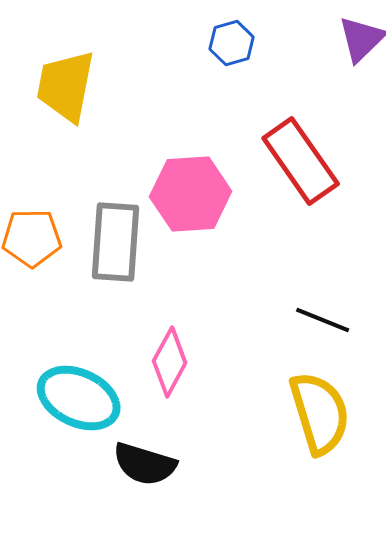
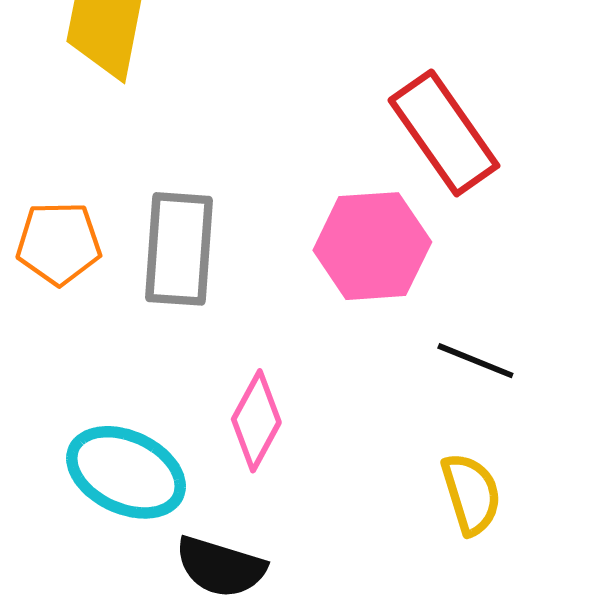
pink hexagon: (191, 194) -> (372, 246), moved
yellow semicircle: (320, 413) -> (471, 494), size x0.7

